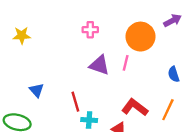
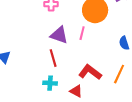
red line: (75, 102) -> (53, 58), moved

